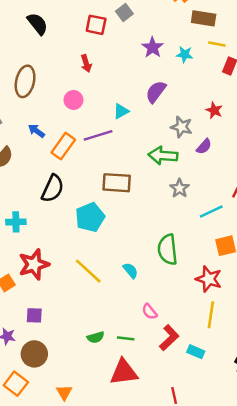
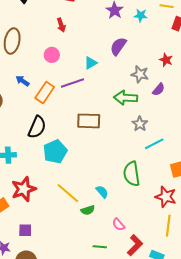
cyan line: (211, 212) -> (154, 144), moved
cyan pentagon: (90, 217) -> (55, 152), moved
green semicircle: (96, 337) -> (88, 210), moved

